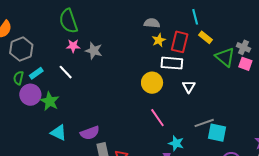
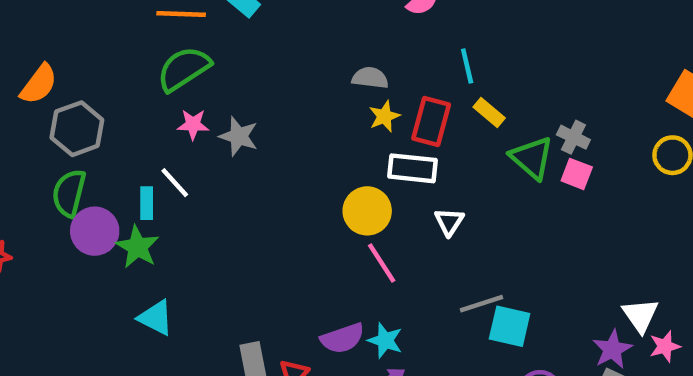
green semicircle: (68, 21) -> (184, 69), turned 75
cyan rectangle: (36, 73) -> (147, 203), moved, turned -56
green semicircle: (18, 78) -> (69, 193), size x1.5
pink line: (157, 118) -> (382, 263), moved
purple semicircle: (90, 133) -> (342, 338), moved
cyan star: (176, 143) -> (385, 340), moved

